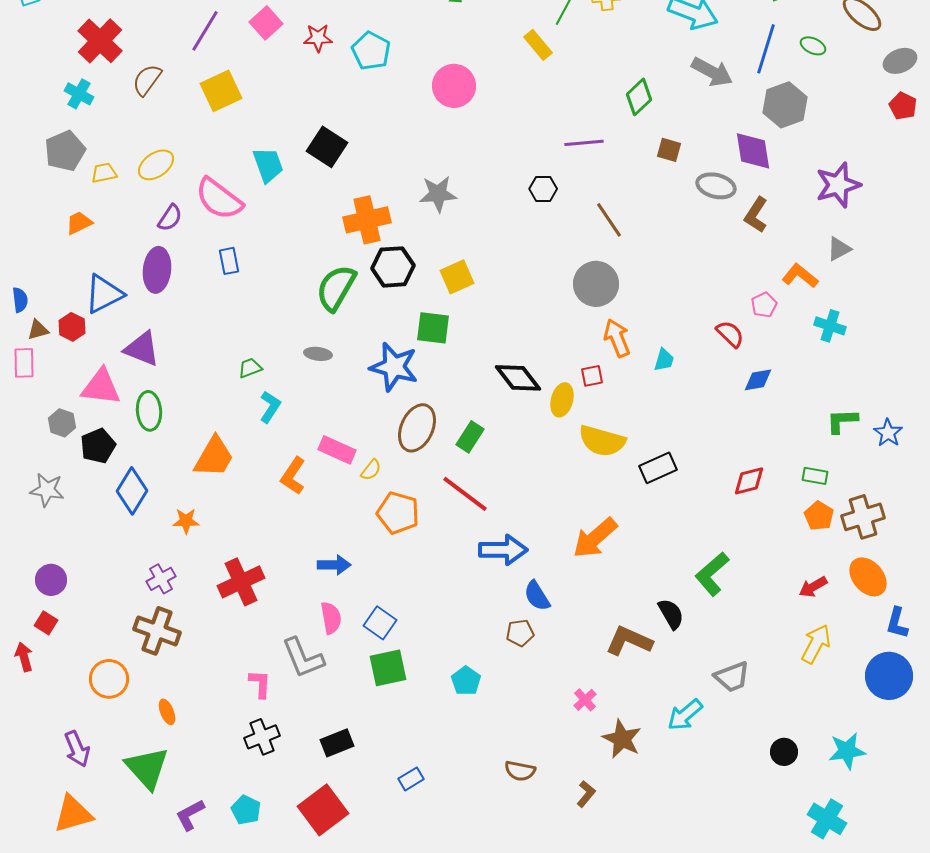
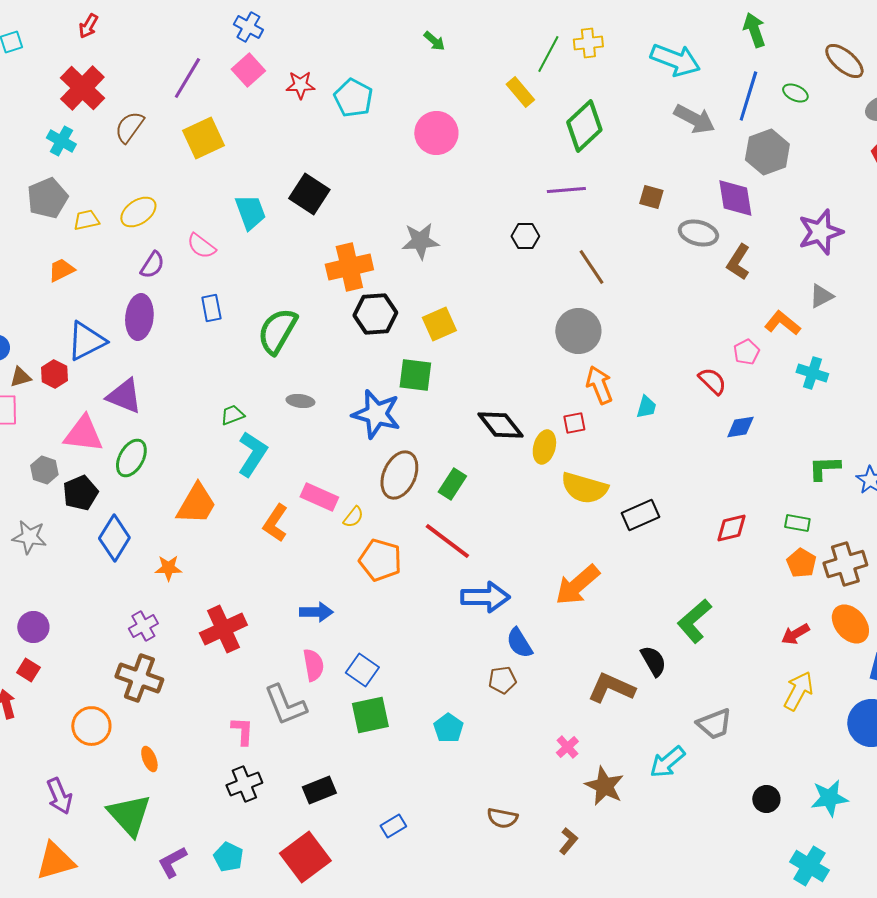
green diamond: (639, 97) -> (584, 126), moved, size x1.4
pink semicircle: (219, 199) -> (201, 246), size x0.6
green semicircle: (336, 288) -> (277, 331), moved
cyan L-shape: (270, 407) -> (252, 454), size x1.4
green ellipse: (149, 411) -> (131, 458), turned 33

